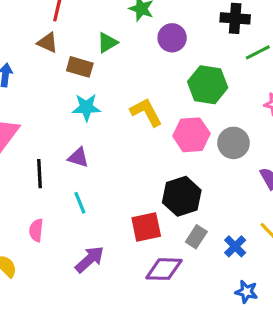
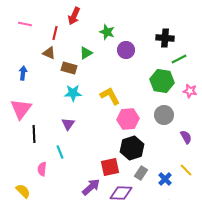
green hexagon: (208, 85) -> (162, 81), moved
pink hexagon: (191, 135) -> (128, 119), moved
purple triangle: (78, 157) -> (68, 124), turned 48
black line: (39, 174) -> (34, 134), moved
cyan line: (80, 203) -> (60, 152), moved
purple arrow: (90, 259) -> (91, 187), moved

